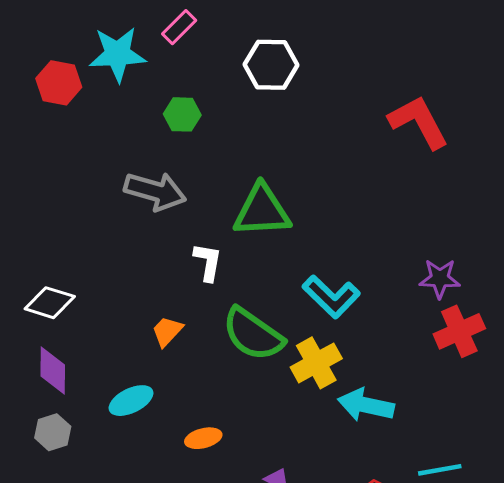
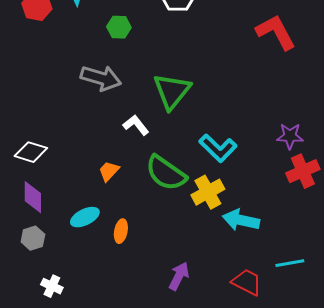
green triangle: (262, 211) -> (172, 91), turned -48
white L-shape: (208, 262) -> (136, 125), turned -48
orange ellipse: (203, 438) -> (121, 231), moved, turned -65

